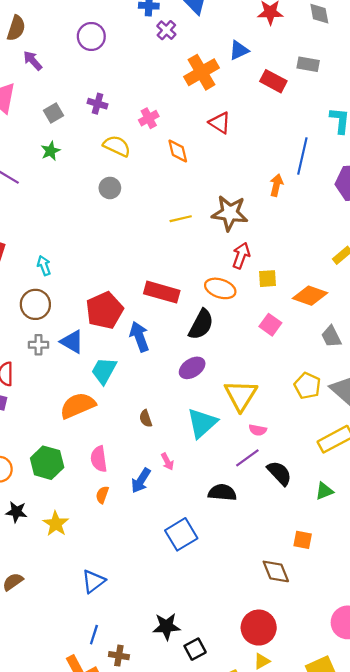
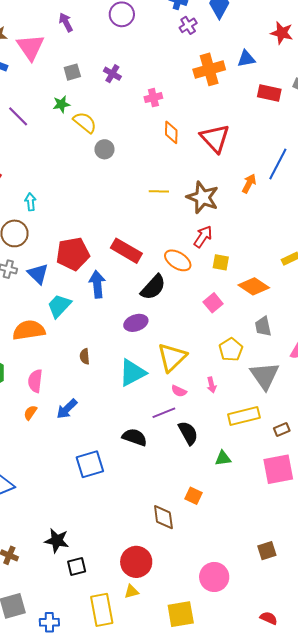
red rectangle: (273, 81) -> (269, 93), turned -30
red triangle: (220, 123) -> (215, 138), moved, size x1.5
yellow semicircle: (117, 146) -> (85, 122), moved
yellow pentagon: (307, 386) -> (231, 350), moved
pink arrow: (167, 462) -> (212, 385), moved

